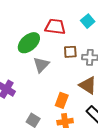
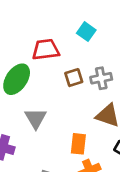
gray triangle: (41, 65) -> (36, 118), moved

